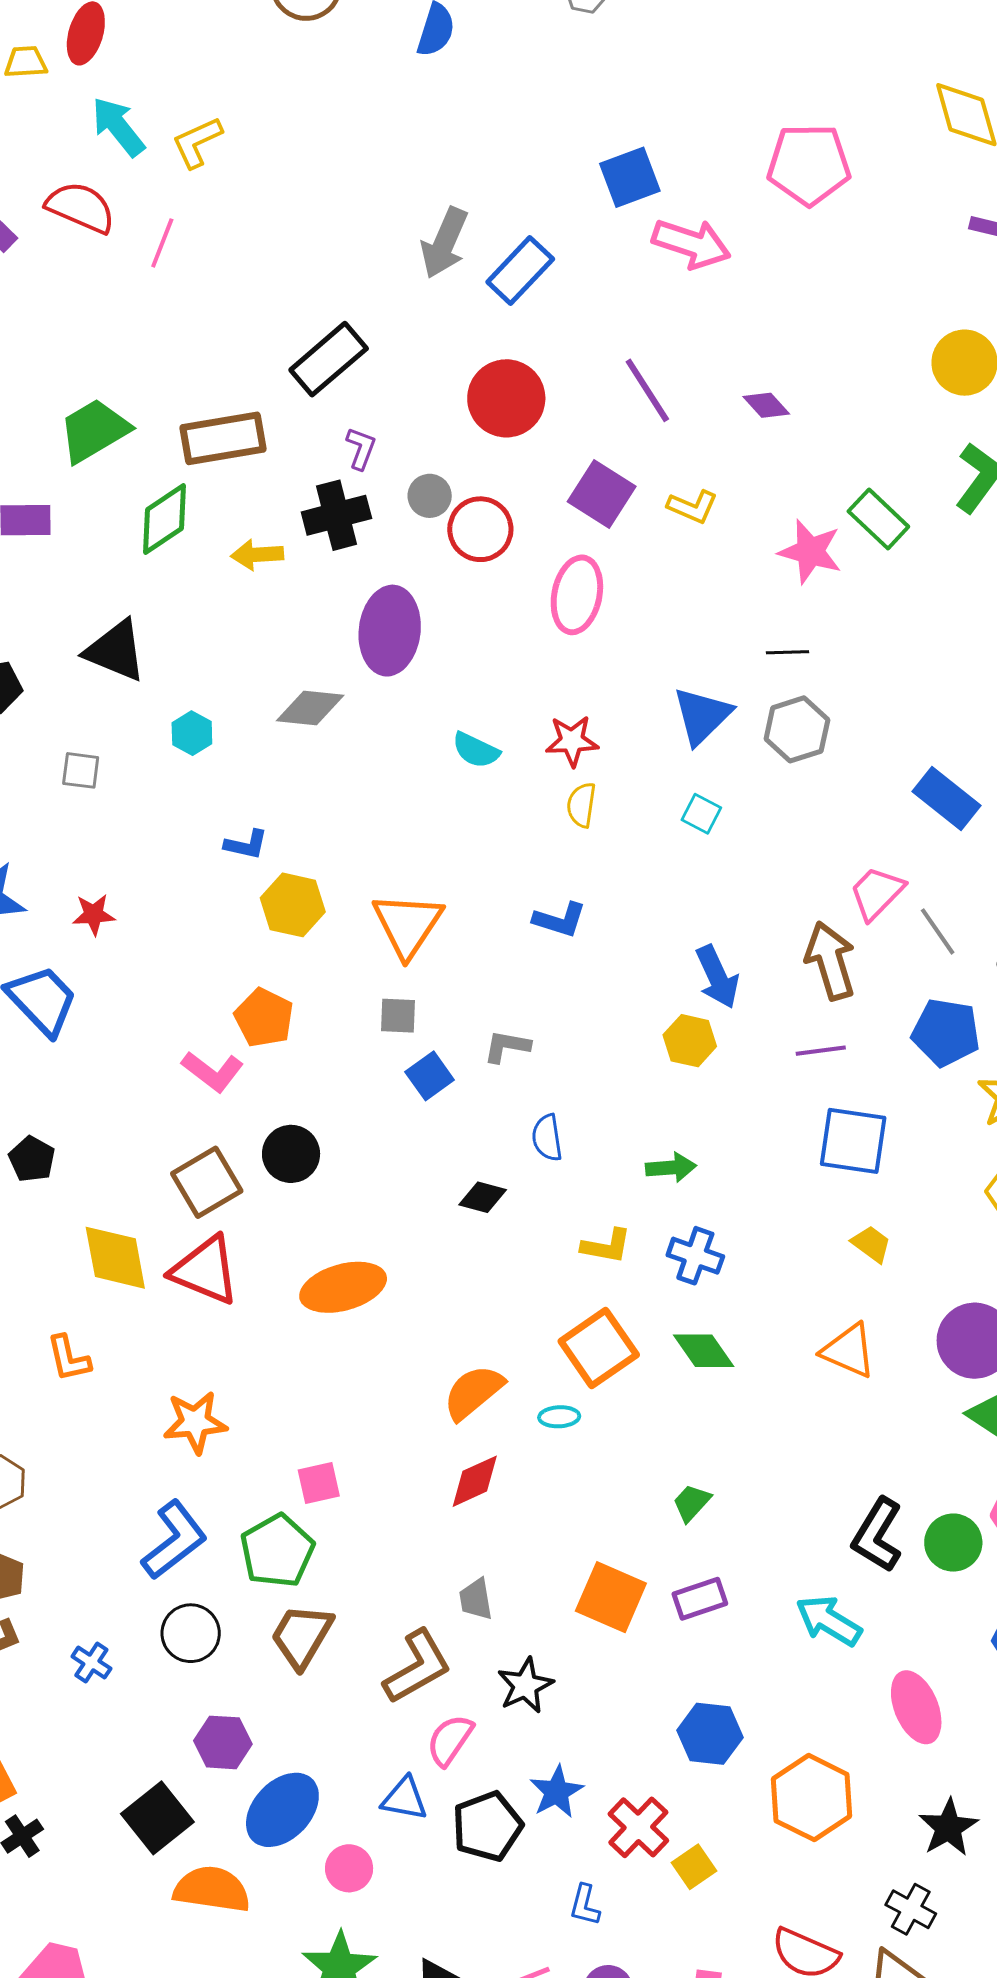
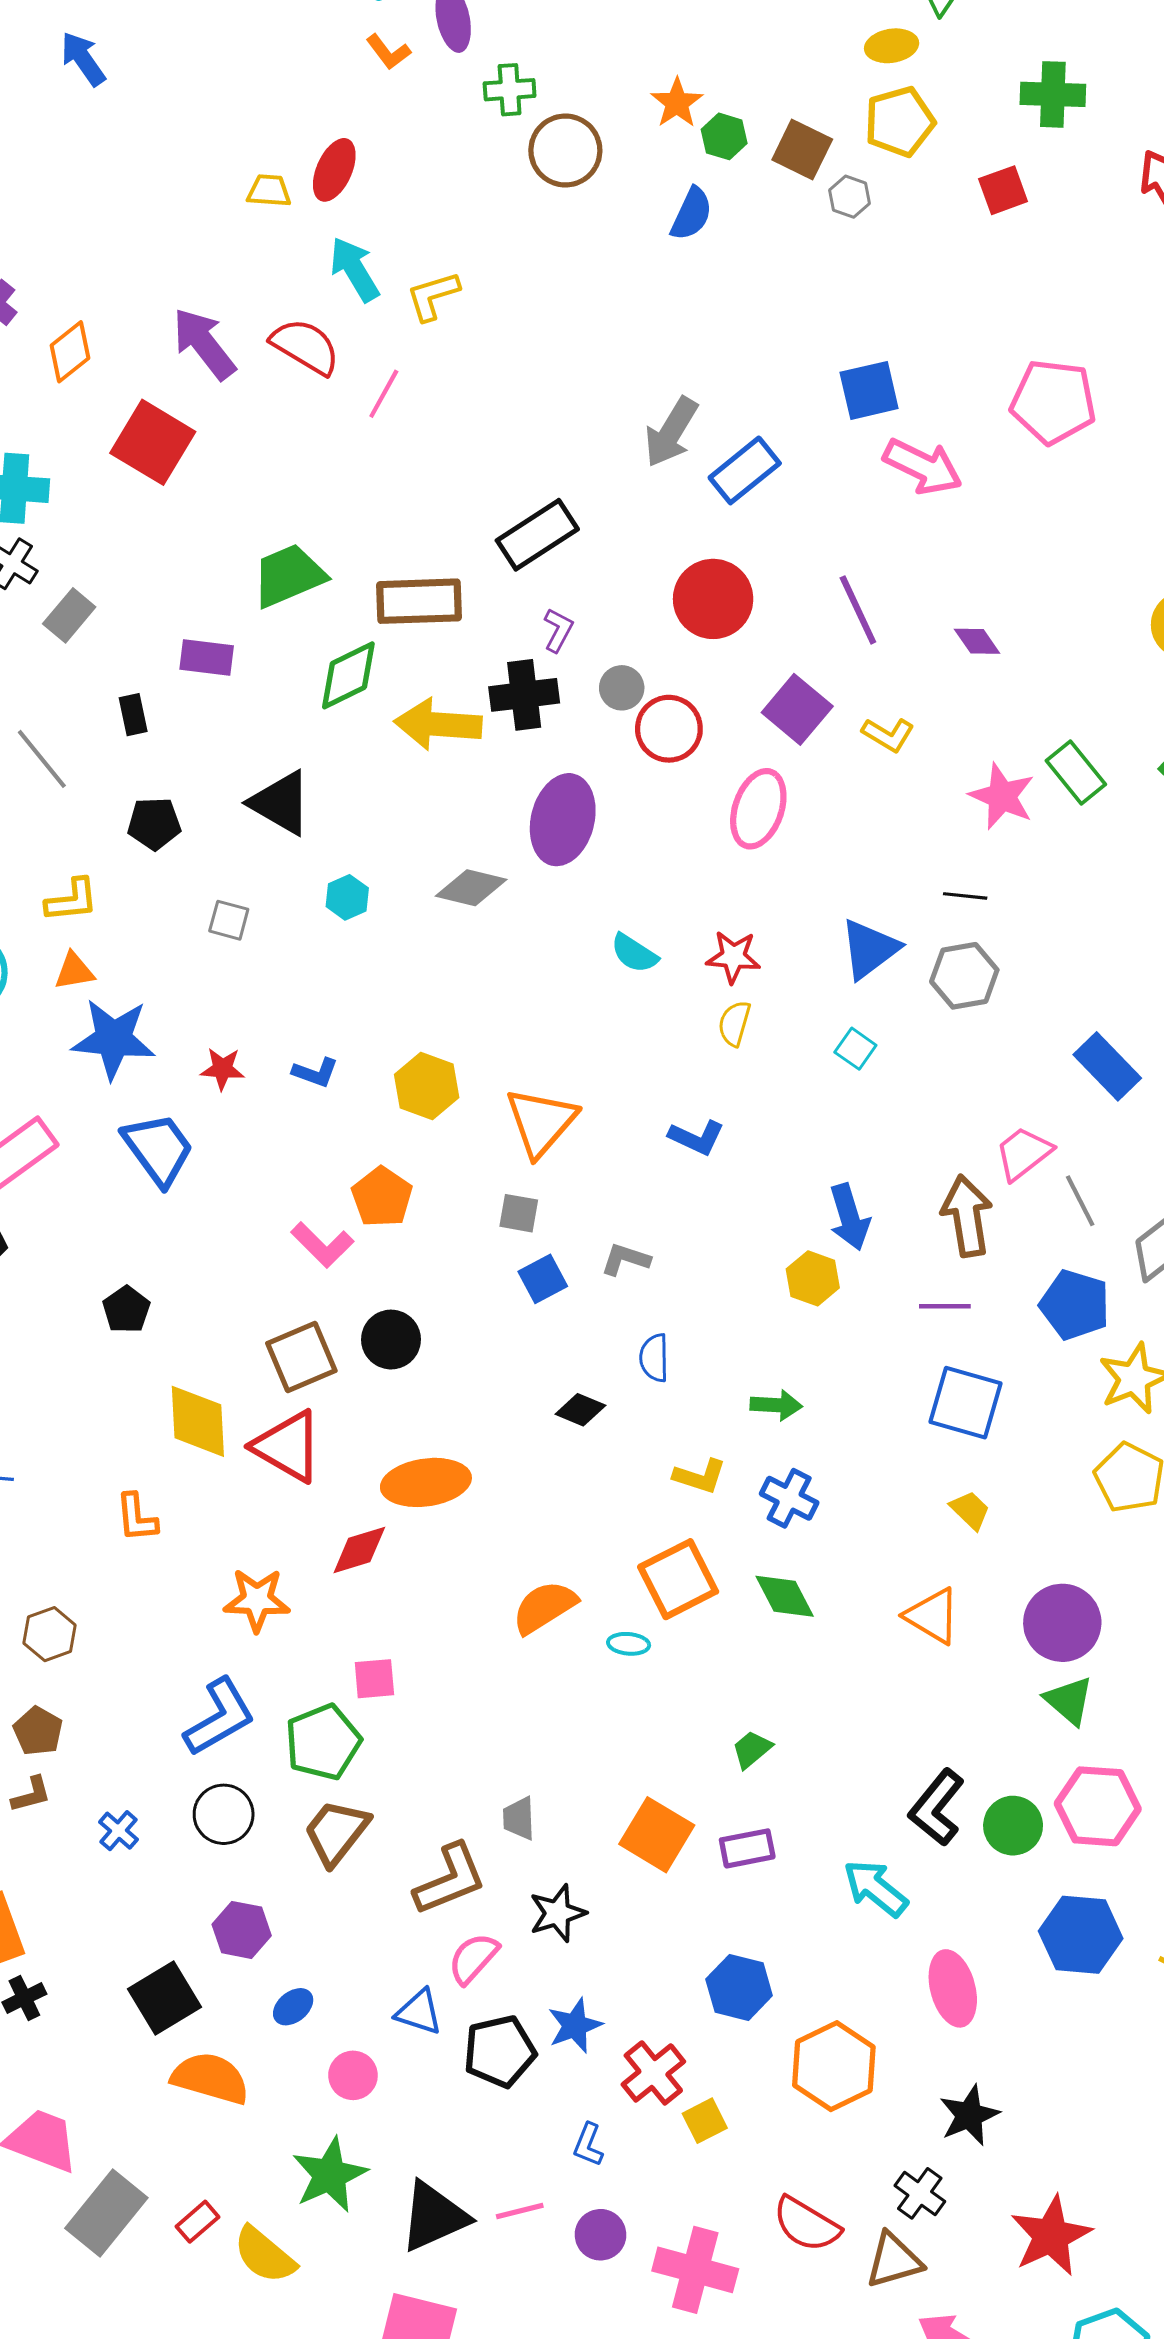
yellow arrow: (257, 555) -> (438, 724), size x1.6
blue L-shape: (246, 845) -> (315, 1072), moved
red diamond: (475, 1481) -> (359, 1550), moved
blue ellipse: (282, 1810) -> (293, 2007), size x0.5

